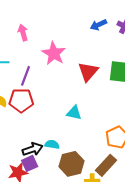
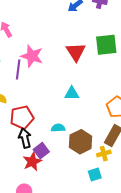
pink star: (54, 53) -> (32, 56), moved
red pentagon: (21, 100) -> (22, 117), moved
black arrow: (33, 149) -> (25, 138), moved, turned -72

